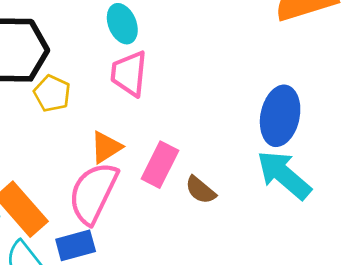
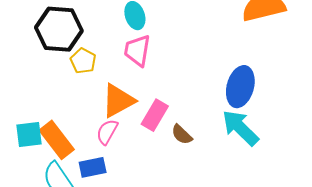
orange triangle: (106, 147) -> (118, 101), size x1.5
pink semicircle: (93, 193) -> (107, 132), size x0.6

